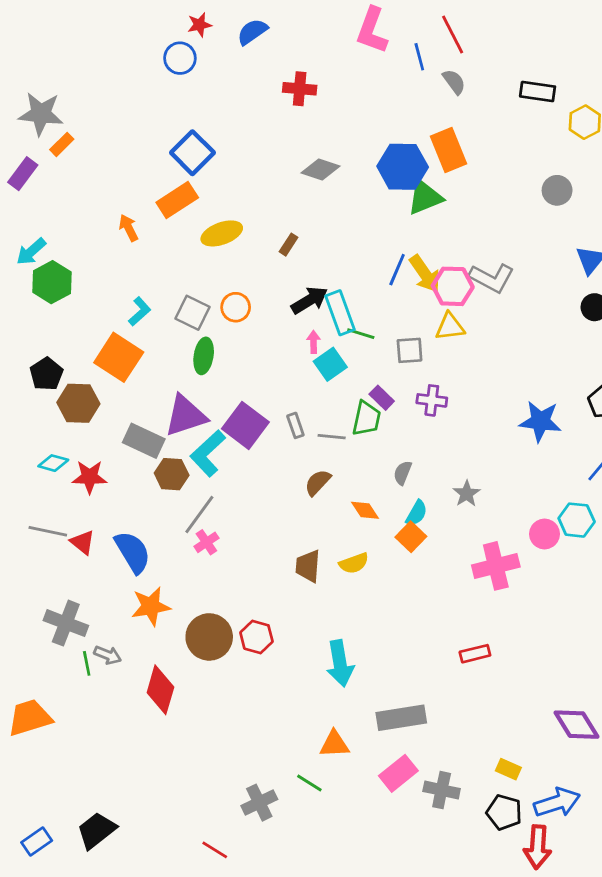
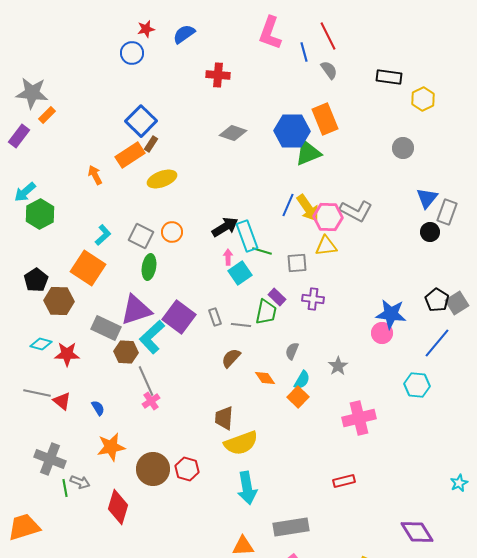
brown rectangle: (288, 245) -> (151, 144), moved
gray line: (199, 515) -> (146, 381), turned -60
pink circle: (545, 534) -> (382, 333), moved
blue semicircle: (133, 552) -> (98, 408), size x0.5
yellow semicircle: (354, 563) -> (241, 443), moved, size x1.6

